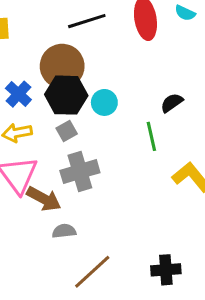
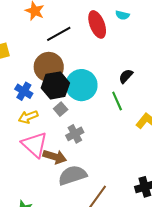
cyan circle: (104, 102) -> (81, 85), size x1.8
gray cross: (80, 172) -> (75, 134), size x0.7
gray semicircle: (64, 231) -> (72, 175), size x1.8

